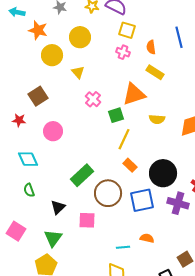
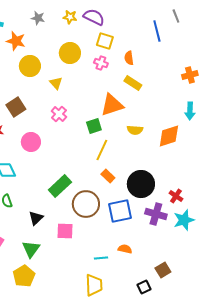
yellow circle: (80, 37) -> (70, 53), moved
blue line: (179, 37) -> (157, 31), moved
pink cross: (93, 99) -> (59, 114), moved

